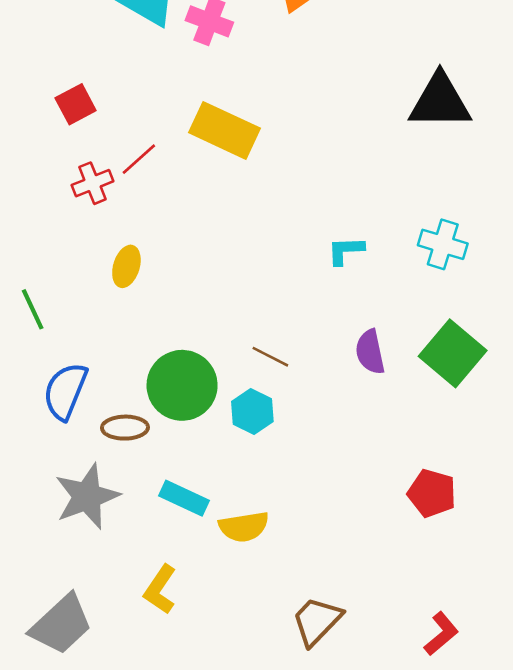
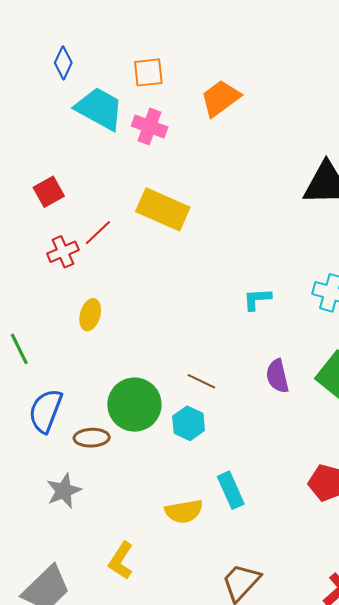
gray star: (87, 496) -> (64, 491), size x0.7
cyan rectangle: (184, 498) -> (231, 490), moved, turned 42

